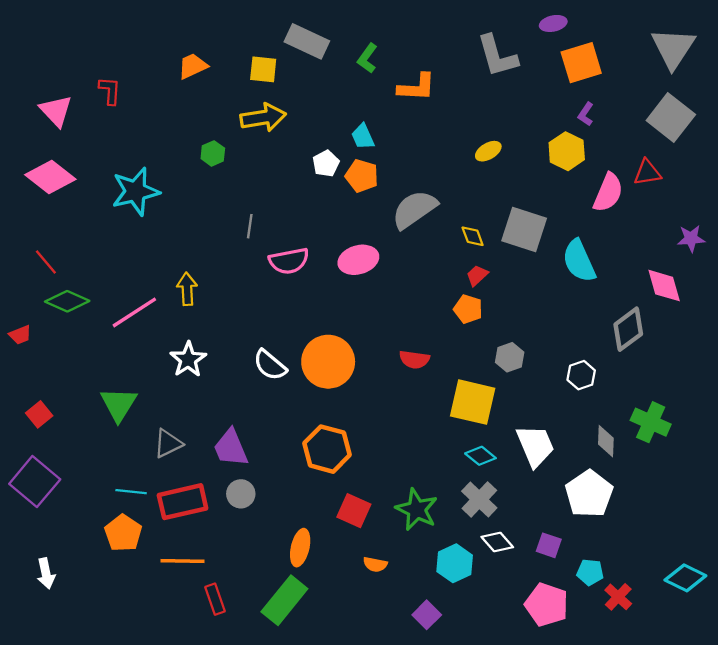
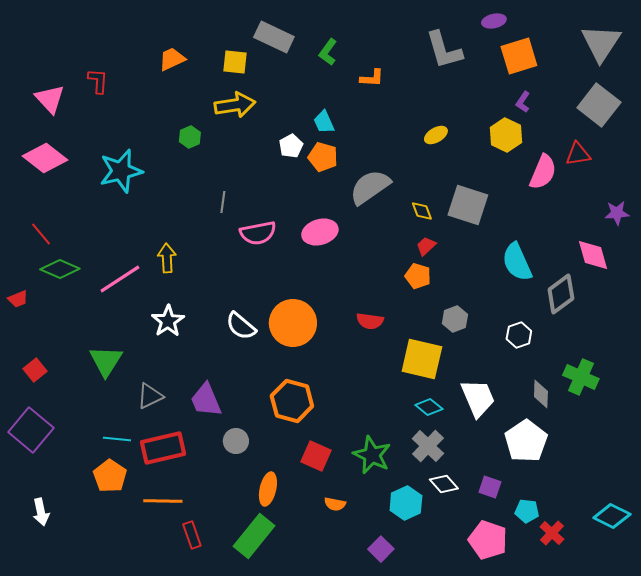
orange L-shape: (417, 87) -> (372, 78), size x0.7
cyan semicircle: (579, 261) -> (517, 262), moved
gray circle: (241, 494) -> (236, 441), moved

